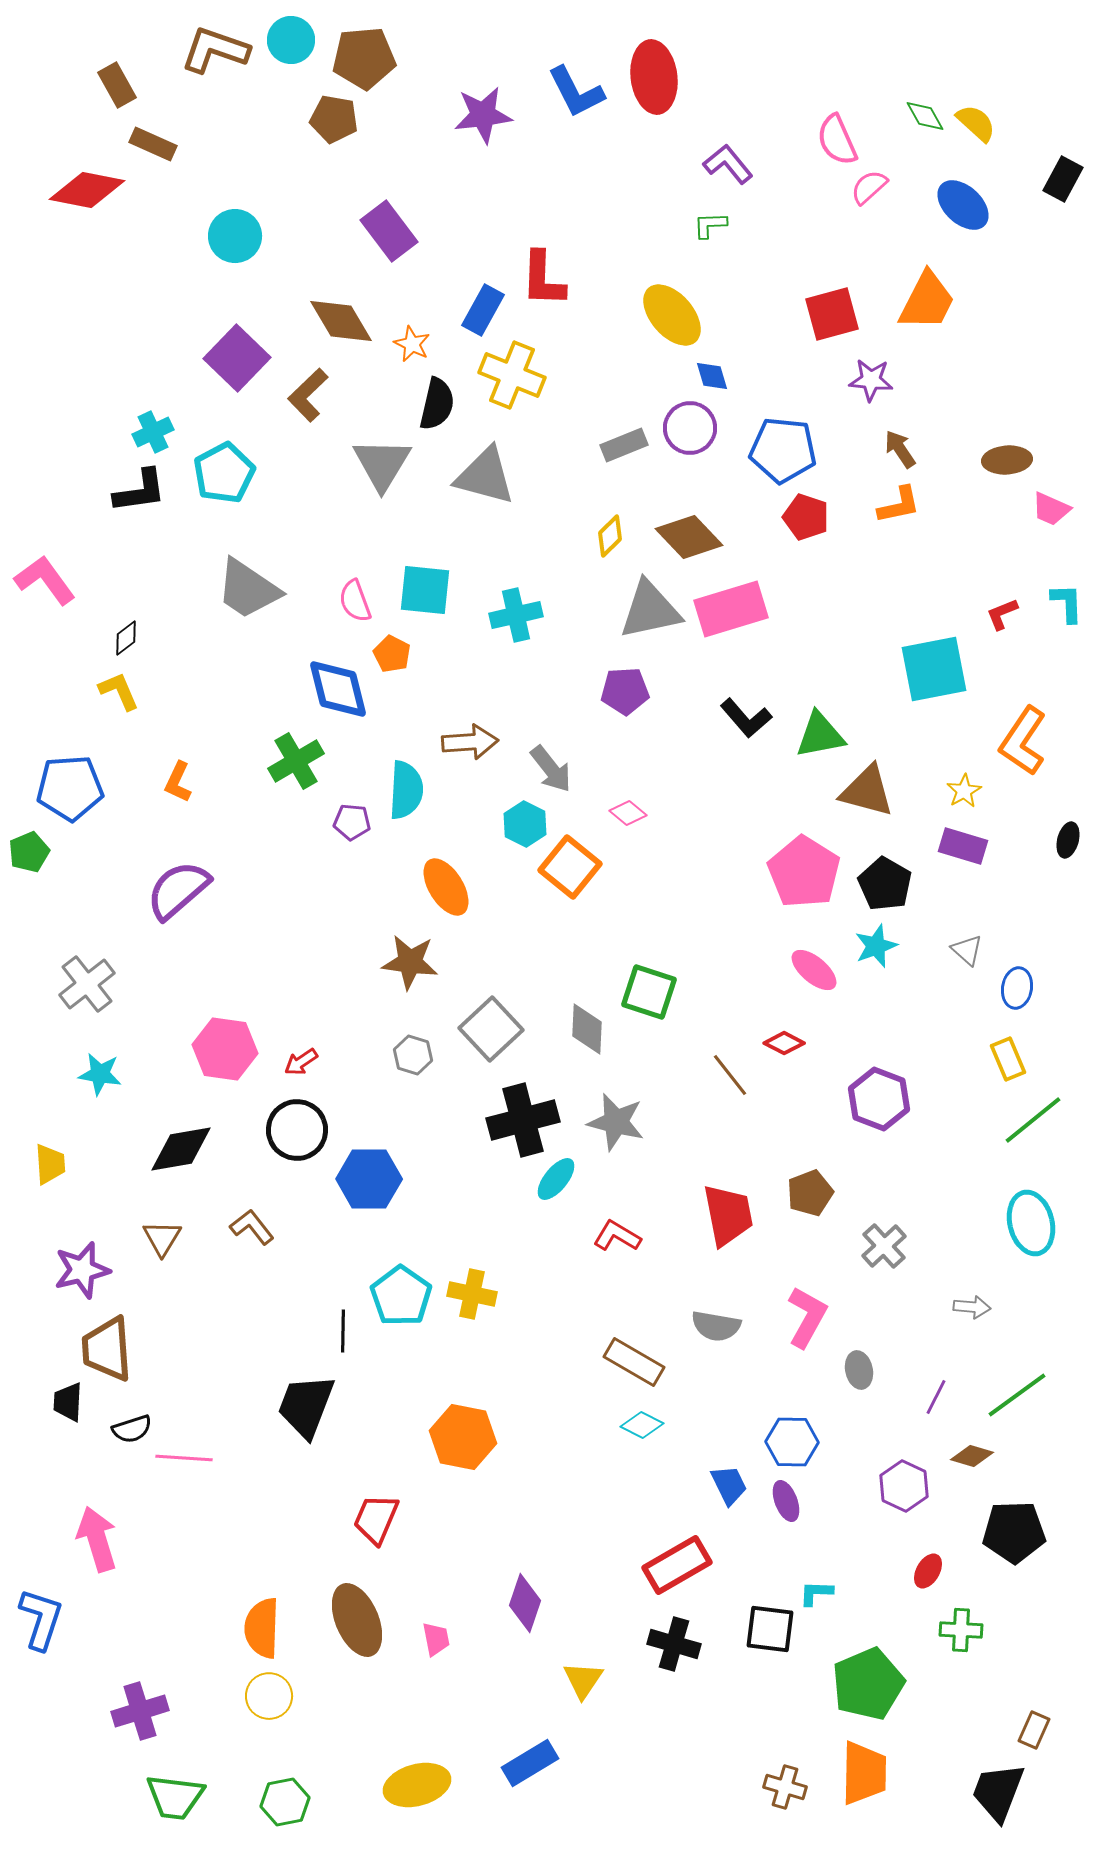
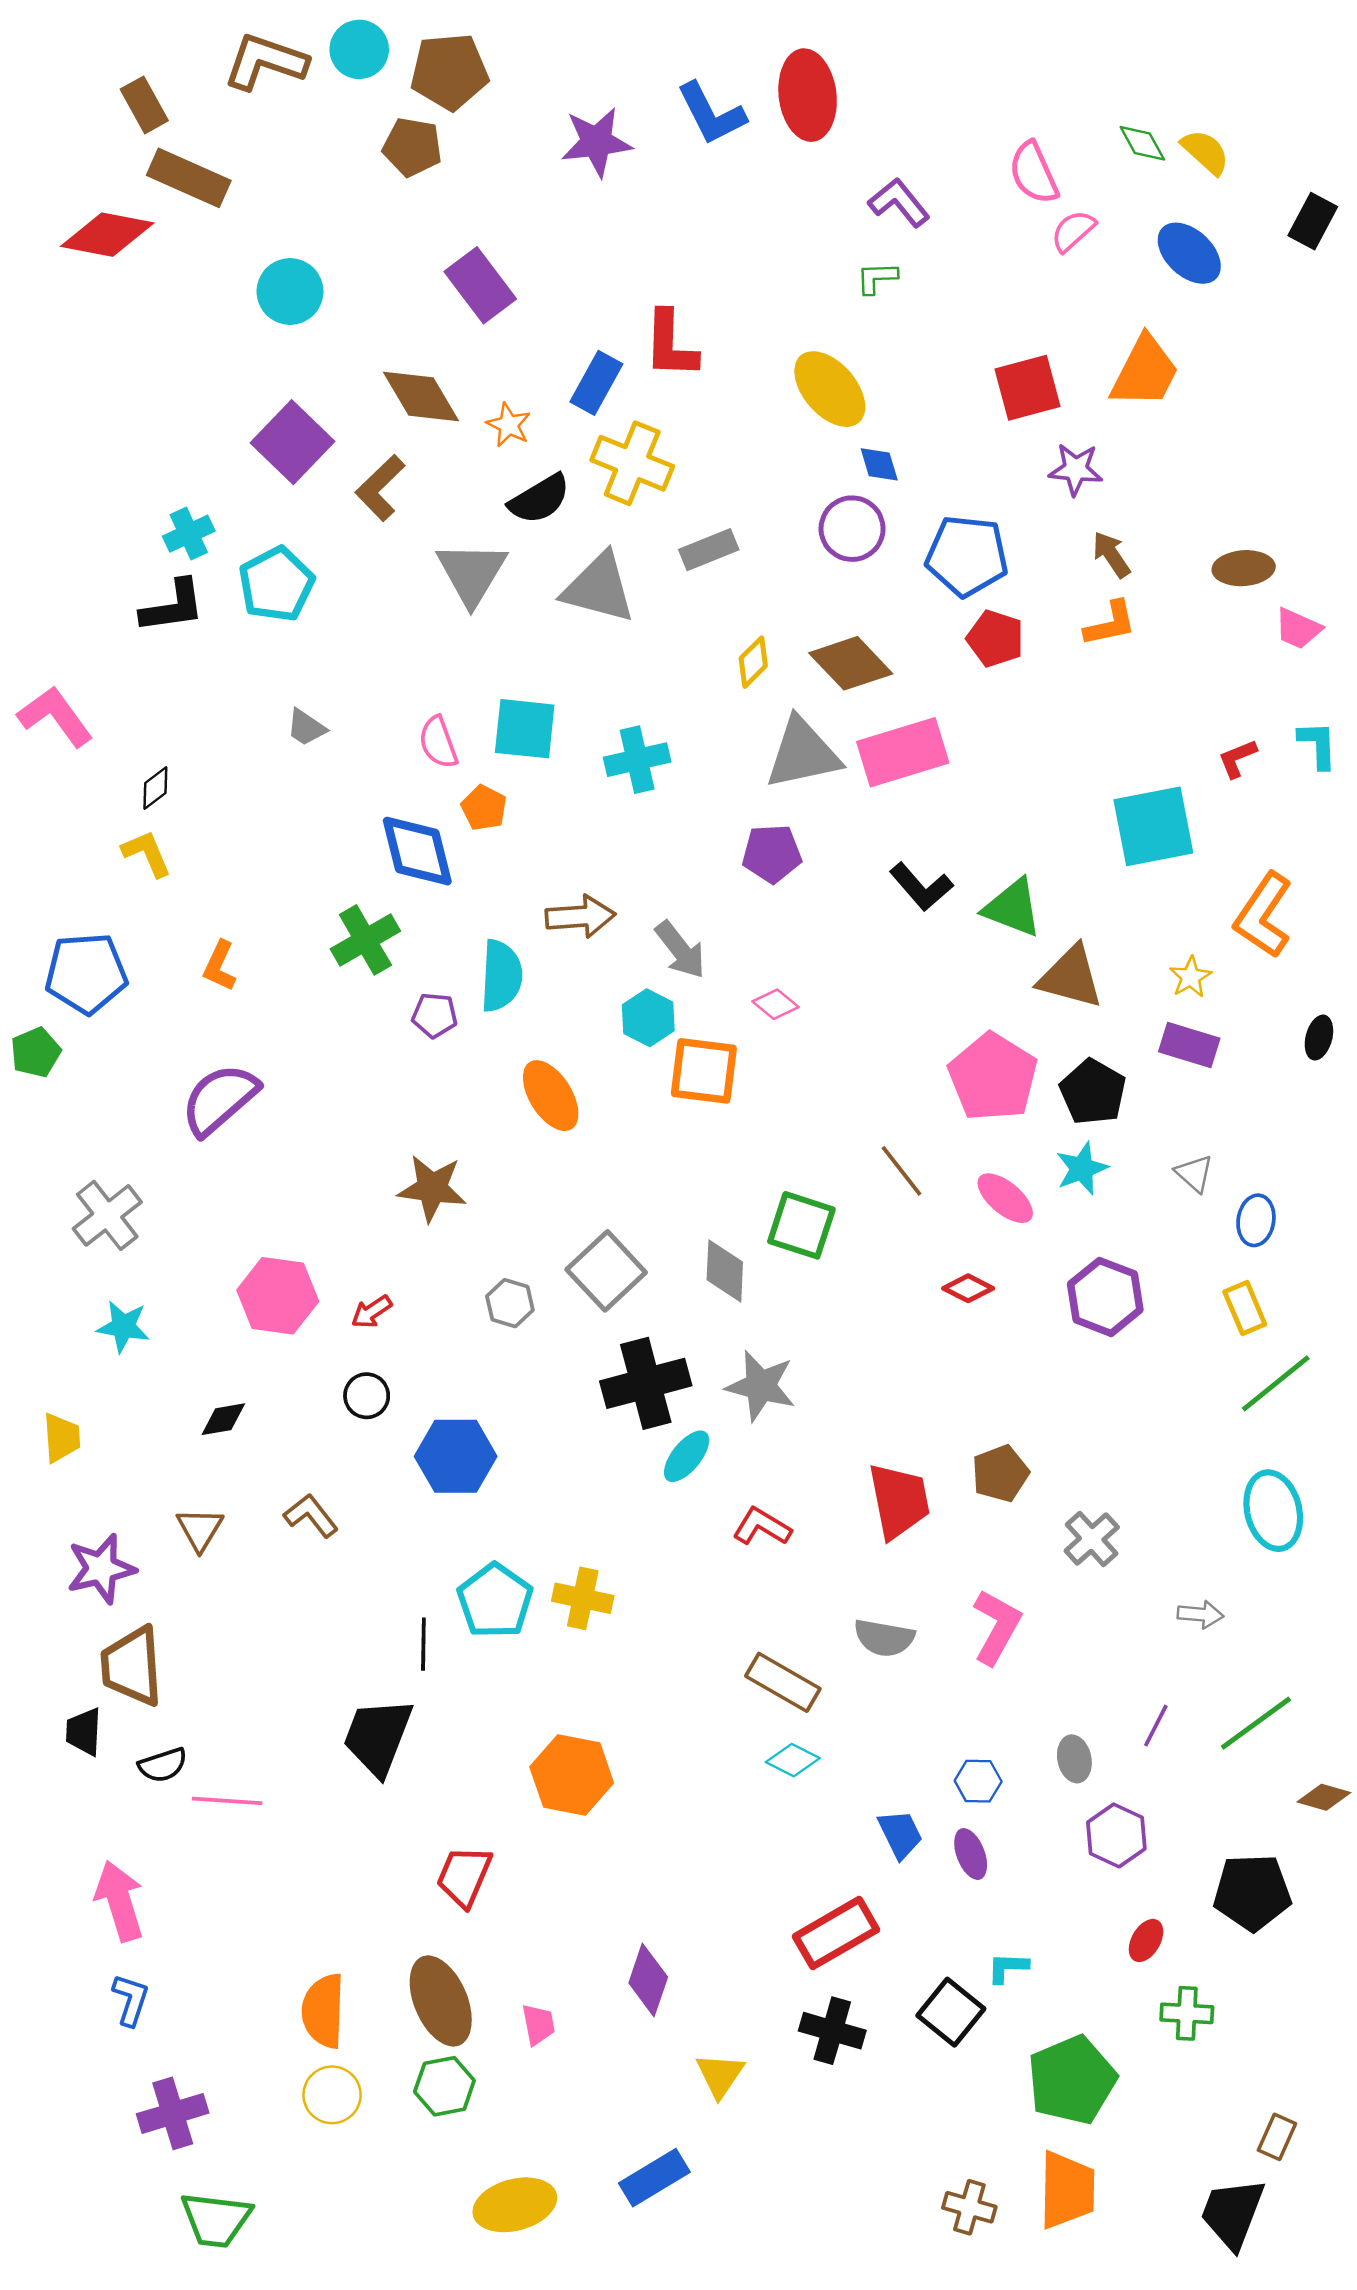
brown rectangle: (153, 144) -> (189, 178), size x1.4
black semicircle: (437, 404) -> (540, 499), turned 46
gray rectangle: (624, 445) -> (709, 550), moved
gray trapezoid: (248, 589) -> (306, 728), size x0.5
green triangle: (820, 735) -> (1013, 908), turned 32
orange square: (570, 867) -> (704, 1071), turned -32
brown star: (410, 962) -> (432, 1188), moved
brown line: (730, 1075) -> (901, 1171), moved
purple hexagon: (879, 1099) -> (1105, 1297), moved
black circle: (297, 1130) -> (367, 1396), size x0.6
black diamond: (181, 1149) -> (223, 1419), size x0.6
gray ellipse: (859, 1370) -> (1074, 1759), moved
blue hexagon: (792, 1442) -> (978, 1781), size x0.7
brown diamond: (972, 1456) -> (1324, 1797), moved
blue L-shape: (41, 1619) -> (131, 2000), moved, size x0.7
black square: (770, 1629) -> (951, 2012), turned 32
green hexagon: (285, 1802) -> (444, 2086), moved

